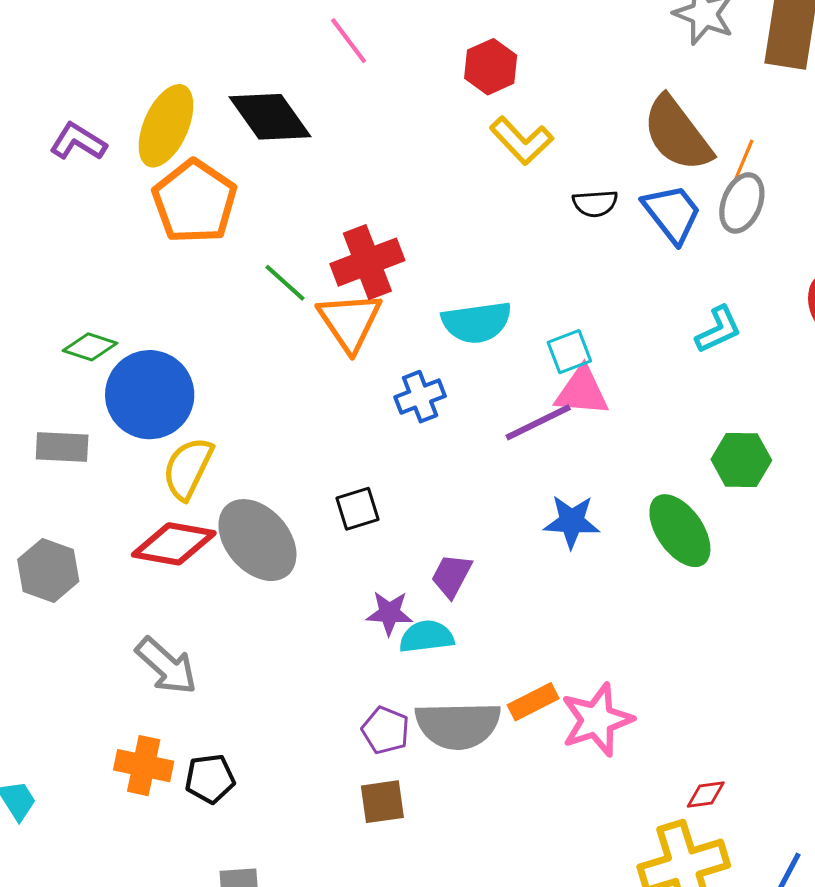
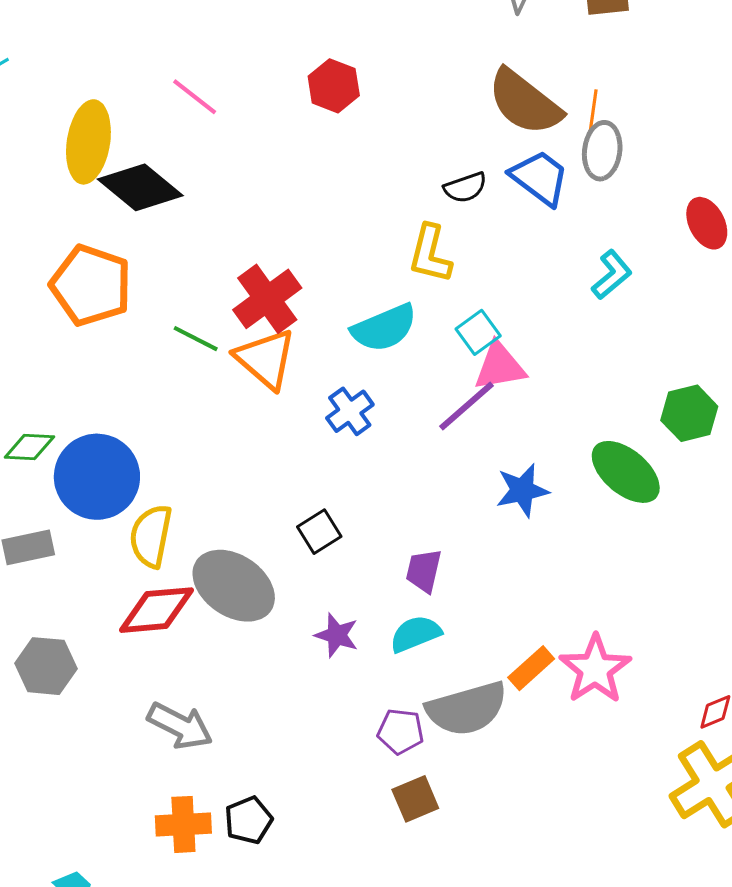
yellow ellipse: (166, 126) -> (88, 142), moved
yellow L-shape: (521, 141) -> (430, 254), moved, turned 72
green hexagon: (741, 460) -> (689, 413), moved
purple star: (389, 613) -> (337, 635), moved, turned 30

